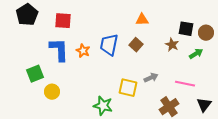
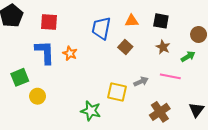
black square: (186, 29) -> (161, 21), moved
blue trapezoid: (109, 45) -> (101, 28), moved
pink line: (185, 84) -> (170, 76), moved

